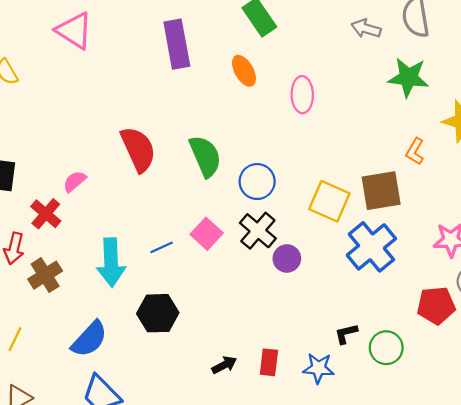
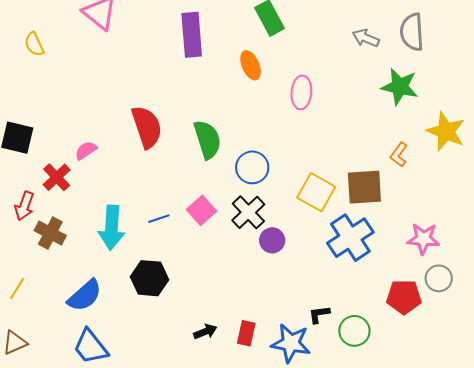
brown cross: (45, 275) -> (50, 233), turned -36
blue star: (319, 368) -> (291, 343), size x1.4

